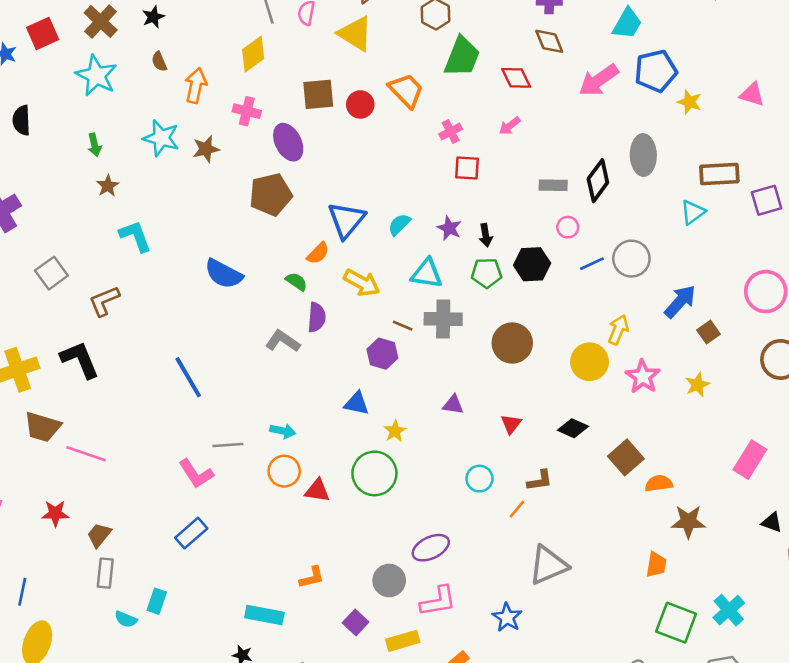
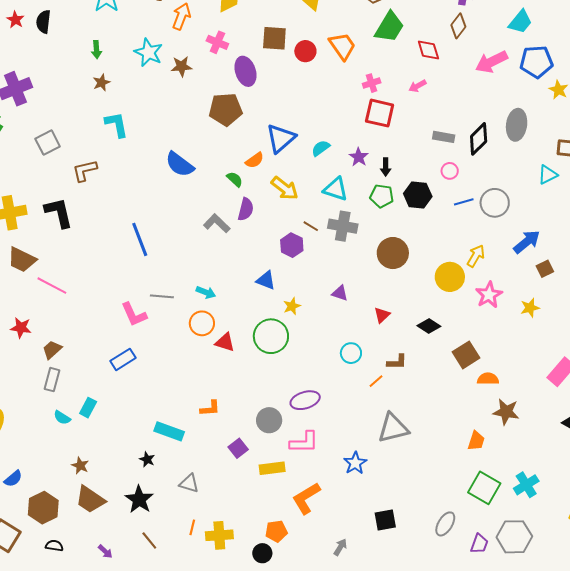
brown diamond: (549, 41) -> (458, 26), turned 50
red square: (467, 168) -> (380, 113), size x1.4

